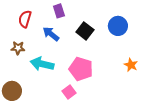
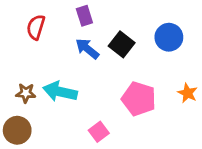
blue arrow: (51, 34) -> (87, 49), moved
brown star: (18, 48) -> (26, 93), moved
pink pentagon: (81, 69) -> (139, 99), moved

